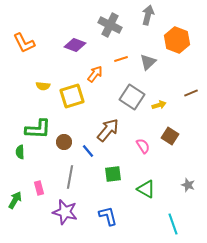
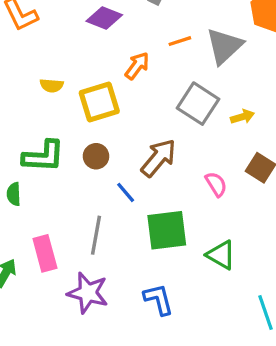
gray triangle: (148, 62) -> (224, 46), size x1.4
brown circle: (64, 142) -> (96, 156), moved
green square: (113, 174) -> (167, 230), size x1.5
pink rectangle: (39, 188) -> (45, 253), size x1.5

